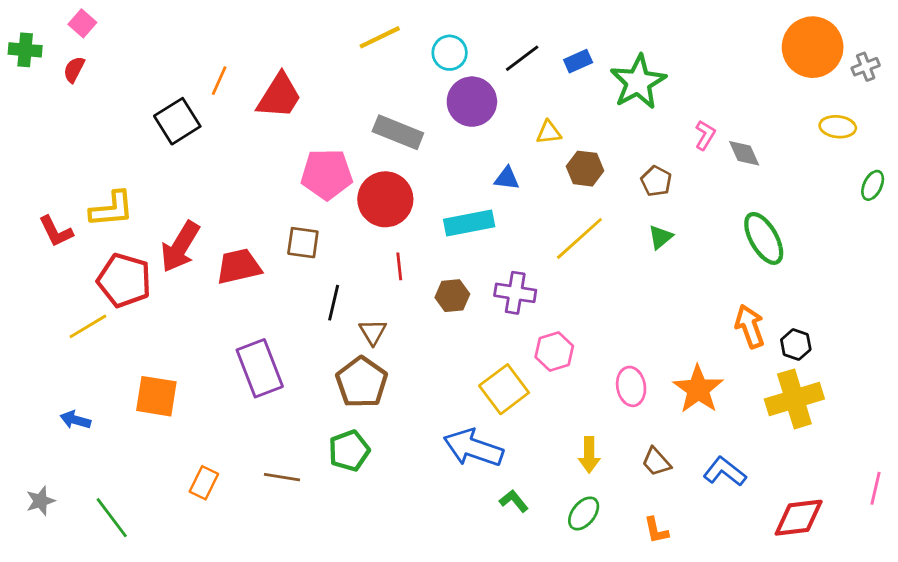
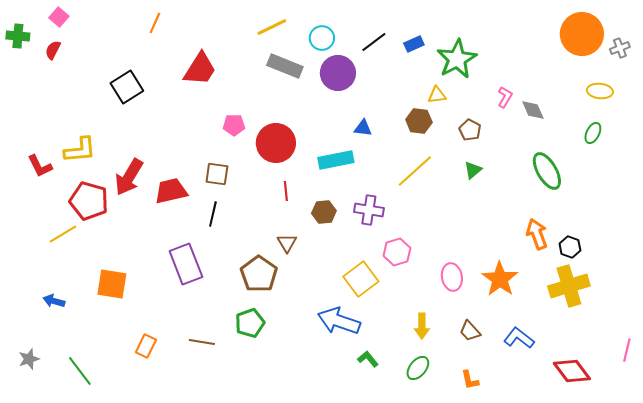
orange line: (219, 81) -> (155, 23), moved
gray rectangle: (398, 132) -> (285, 66), moved
yellow triangle: (549, 132) -> (437, 95), moved
pink pentagon: (327, 174) -> (234, 125), size x0.6
green ellipse: (873, 185) -> (593, 133), moved
black line: (334, 303) -> (213, 214), moved
brown triangle: (373, 332) -> (287, 243), moved
red diamond: (799, 518) -> (572, 371), turned 60

